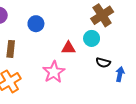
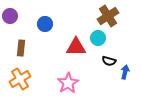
red triangle: (68, 48) -> (76, 47), size x1.5
pink star: (54, 72) -> (68, 83), moved

